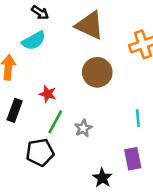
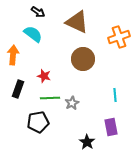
cyan semicircle: (34, 41) -> (33, 34), turned -114
green line: (55, 122) -> (50, 98), turned 60

